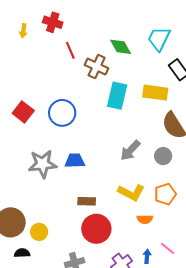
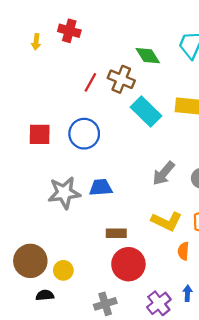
red line: (70, 50) -> (90, 82), moved, turned 54
cyan rectangle: (117, 96) -> (146, 111), turned -56
red square: (23, 112) -> (40, 134), turned -35
orange semicircle: (145, 219) -> (183, 251), turned 98

